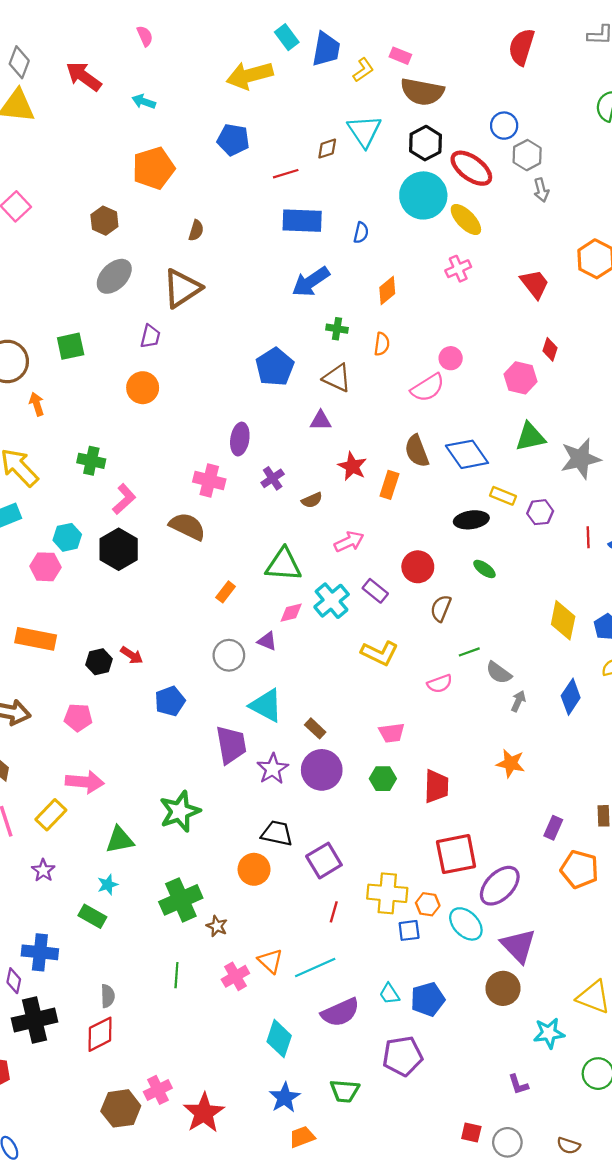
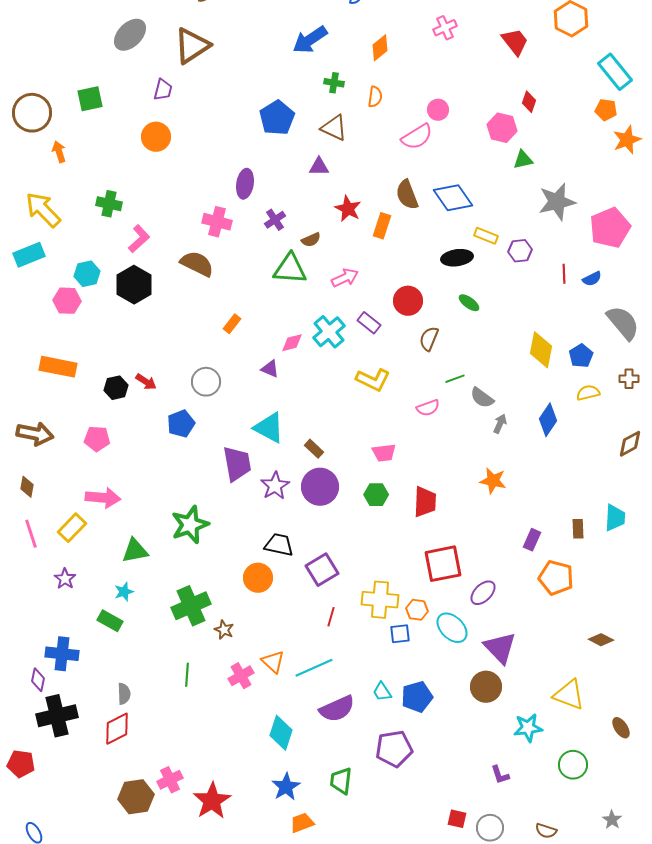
green triangle: (530, 437) -> (523, 160), moved, size x0.7
green triangle: (284, 565) -> (290, 269), moved
gray circle: (229, 655) -> (206, 382), moved
purple ellipse: (500, 886) -> (483, 593), size x0.7
green trapezoid: (345, 1091) -> (341, 781), turned 92

